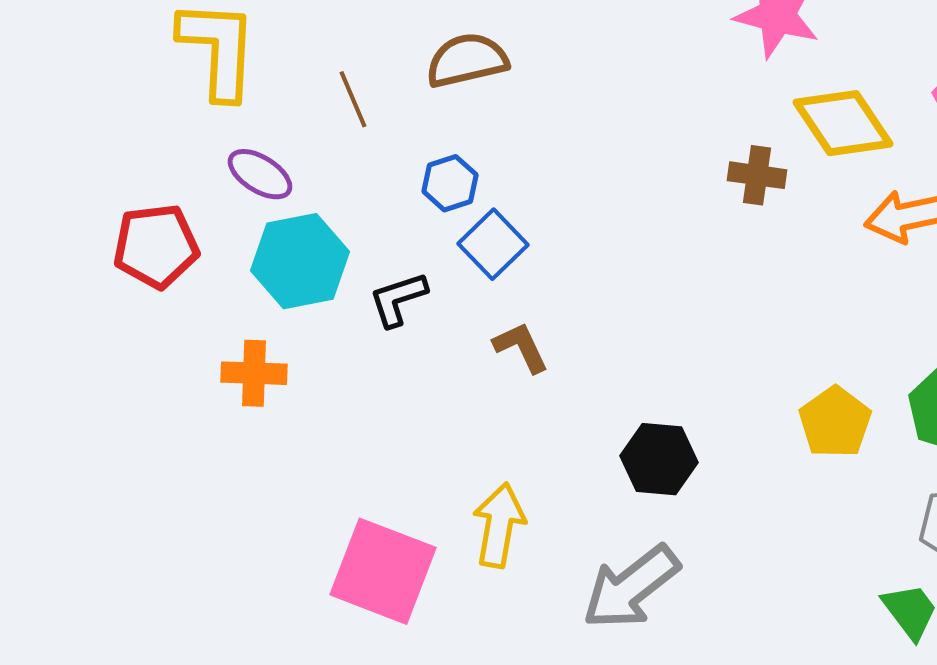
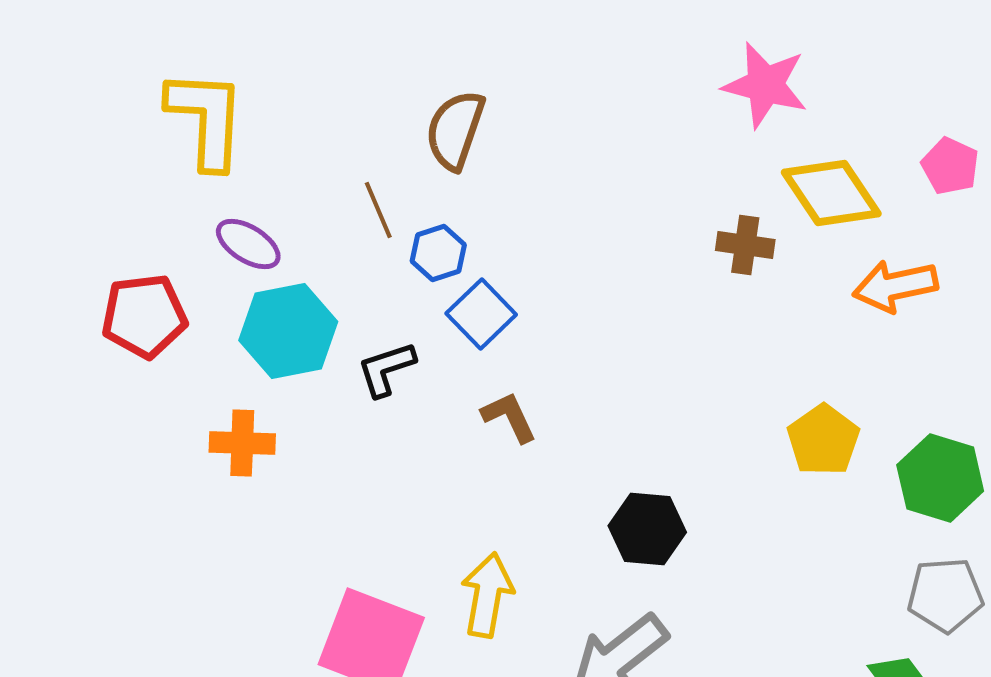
brown semicircle: (467, 60) -> (455, 130), turned -58
brown line: (353, 99) -> (378, 210), moved
yellow pentagon: (835, 422) -> (823, 440), moved

